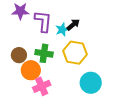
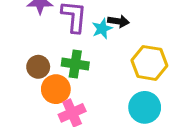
black arrow: (73, 25) -> (118, 21), turned 48
yellow hexagon: (75, 53) -> (149, 63), moved

